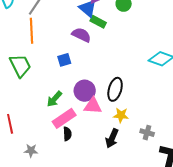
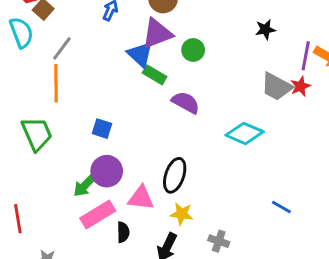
purple semicircle: (81, 35) -> (186, 102), moved
blue square: (64, 60) -> (102, 129), turned 32
purple circle: (85, 91) -> (107, 171), moved
black semicircle: (67, 134) -> (123, 232), moved

